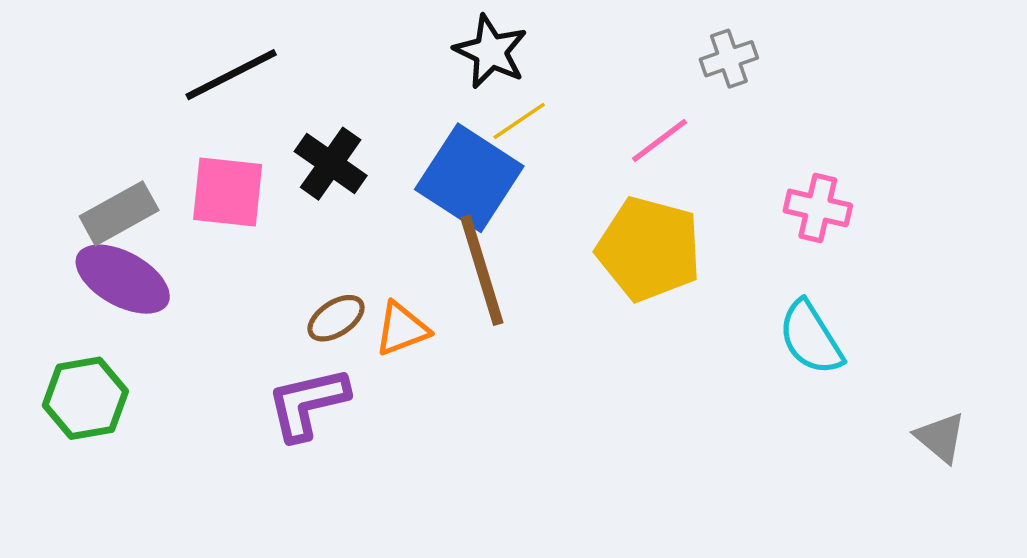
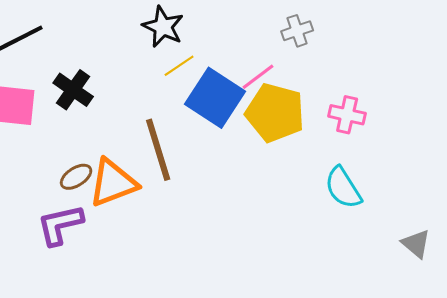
blue square: (469, 178) -> (215, 98), moved
yellow pentagon: (649, 249) -> (275, 113), moved
orange triangle: (402, 329) -> (113, 183), size x1.6

